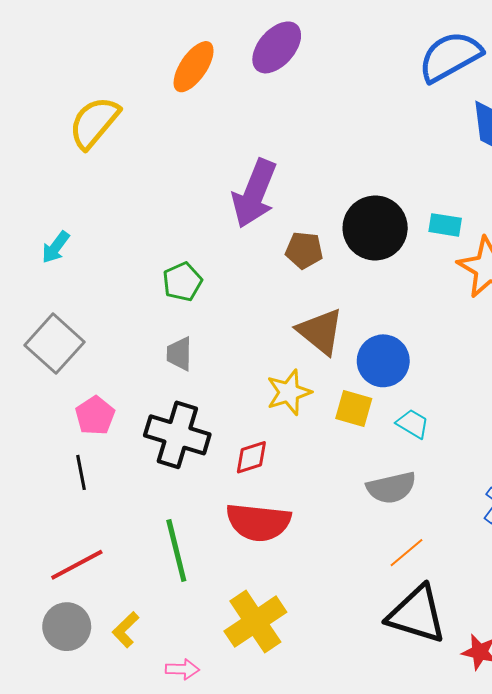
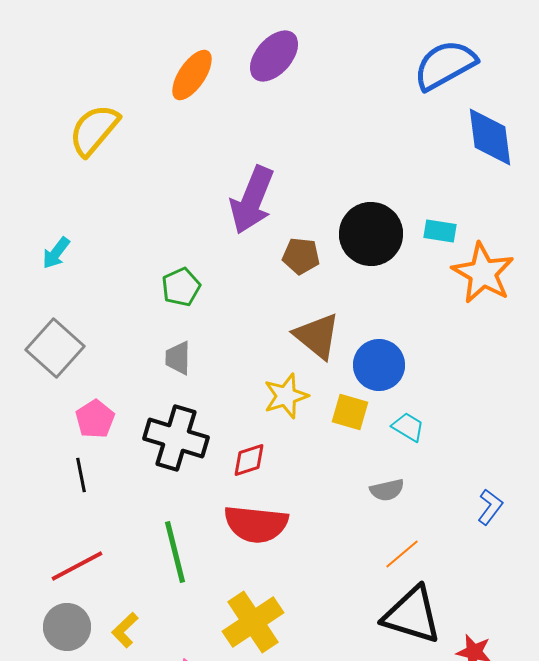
gray semicircle: (391, 488) -> (387, 490), size x0.7

